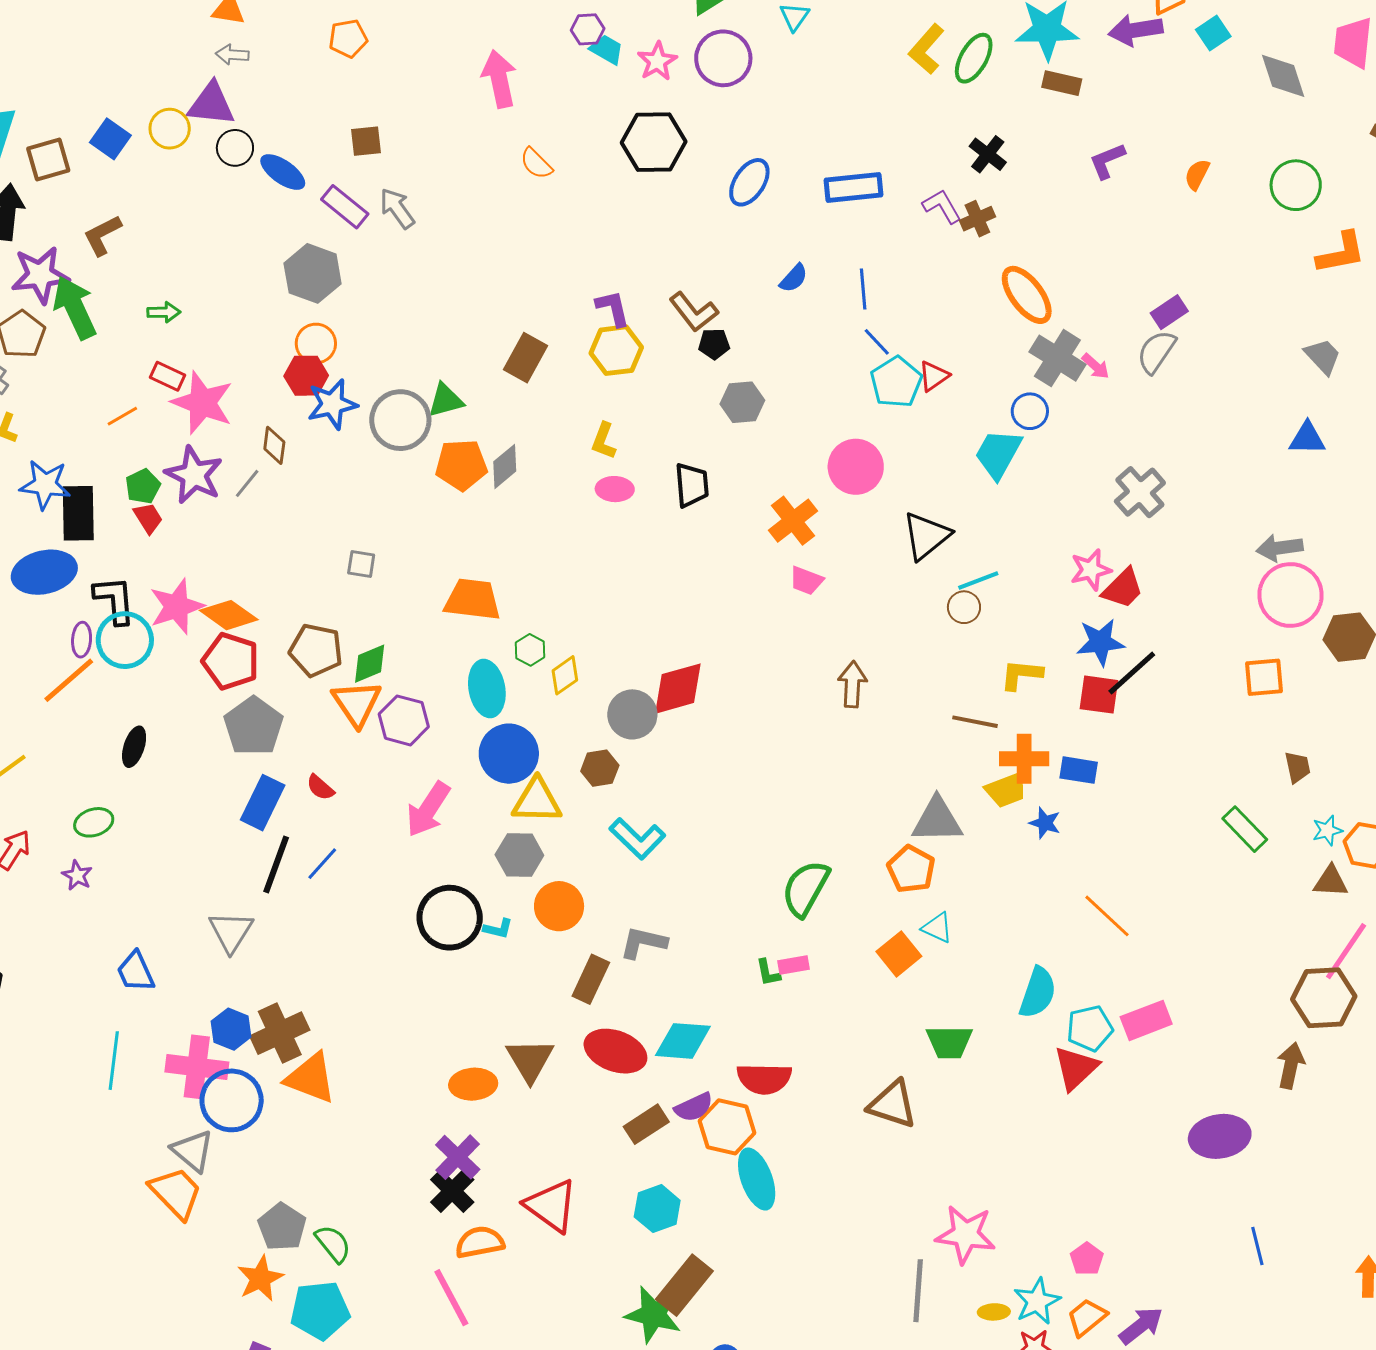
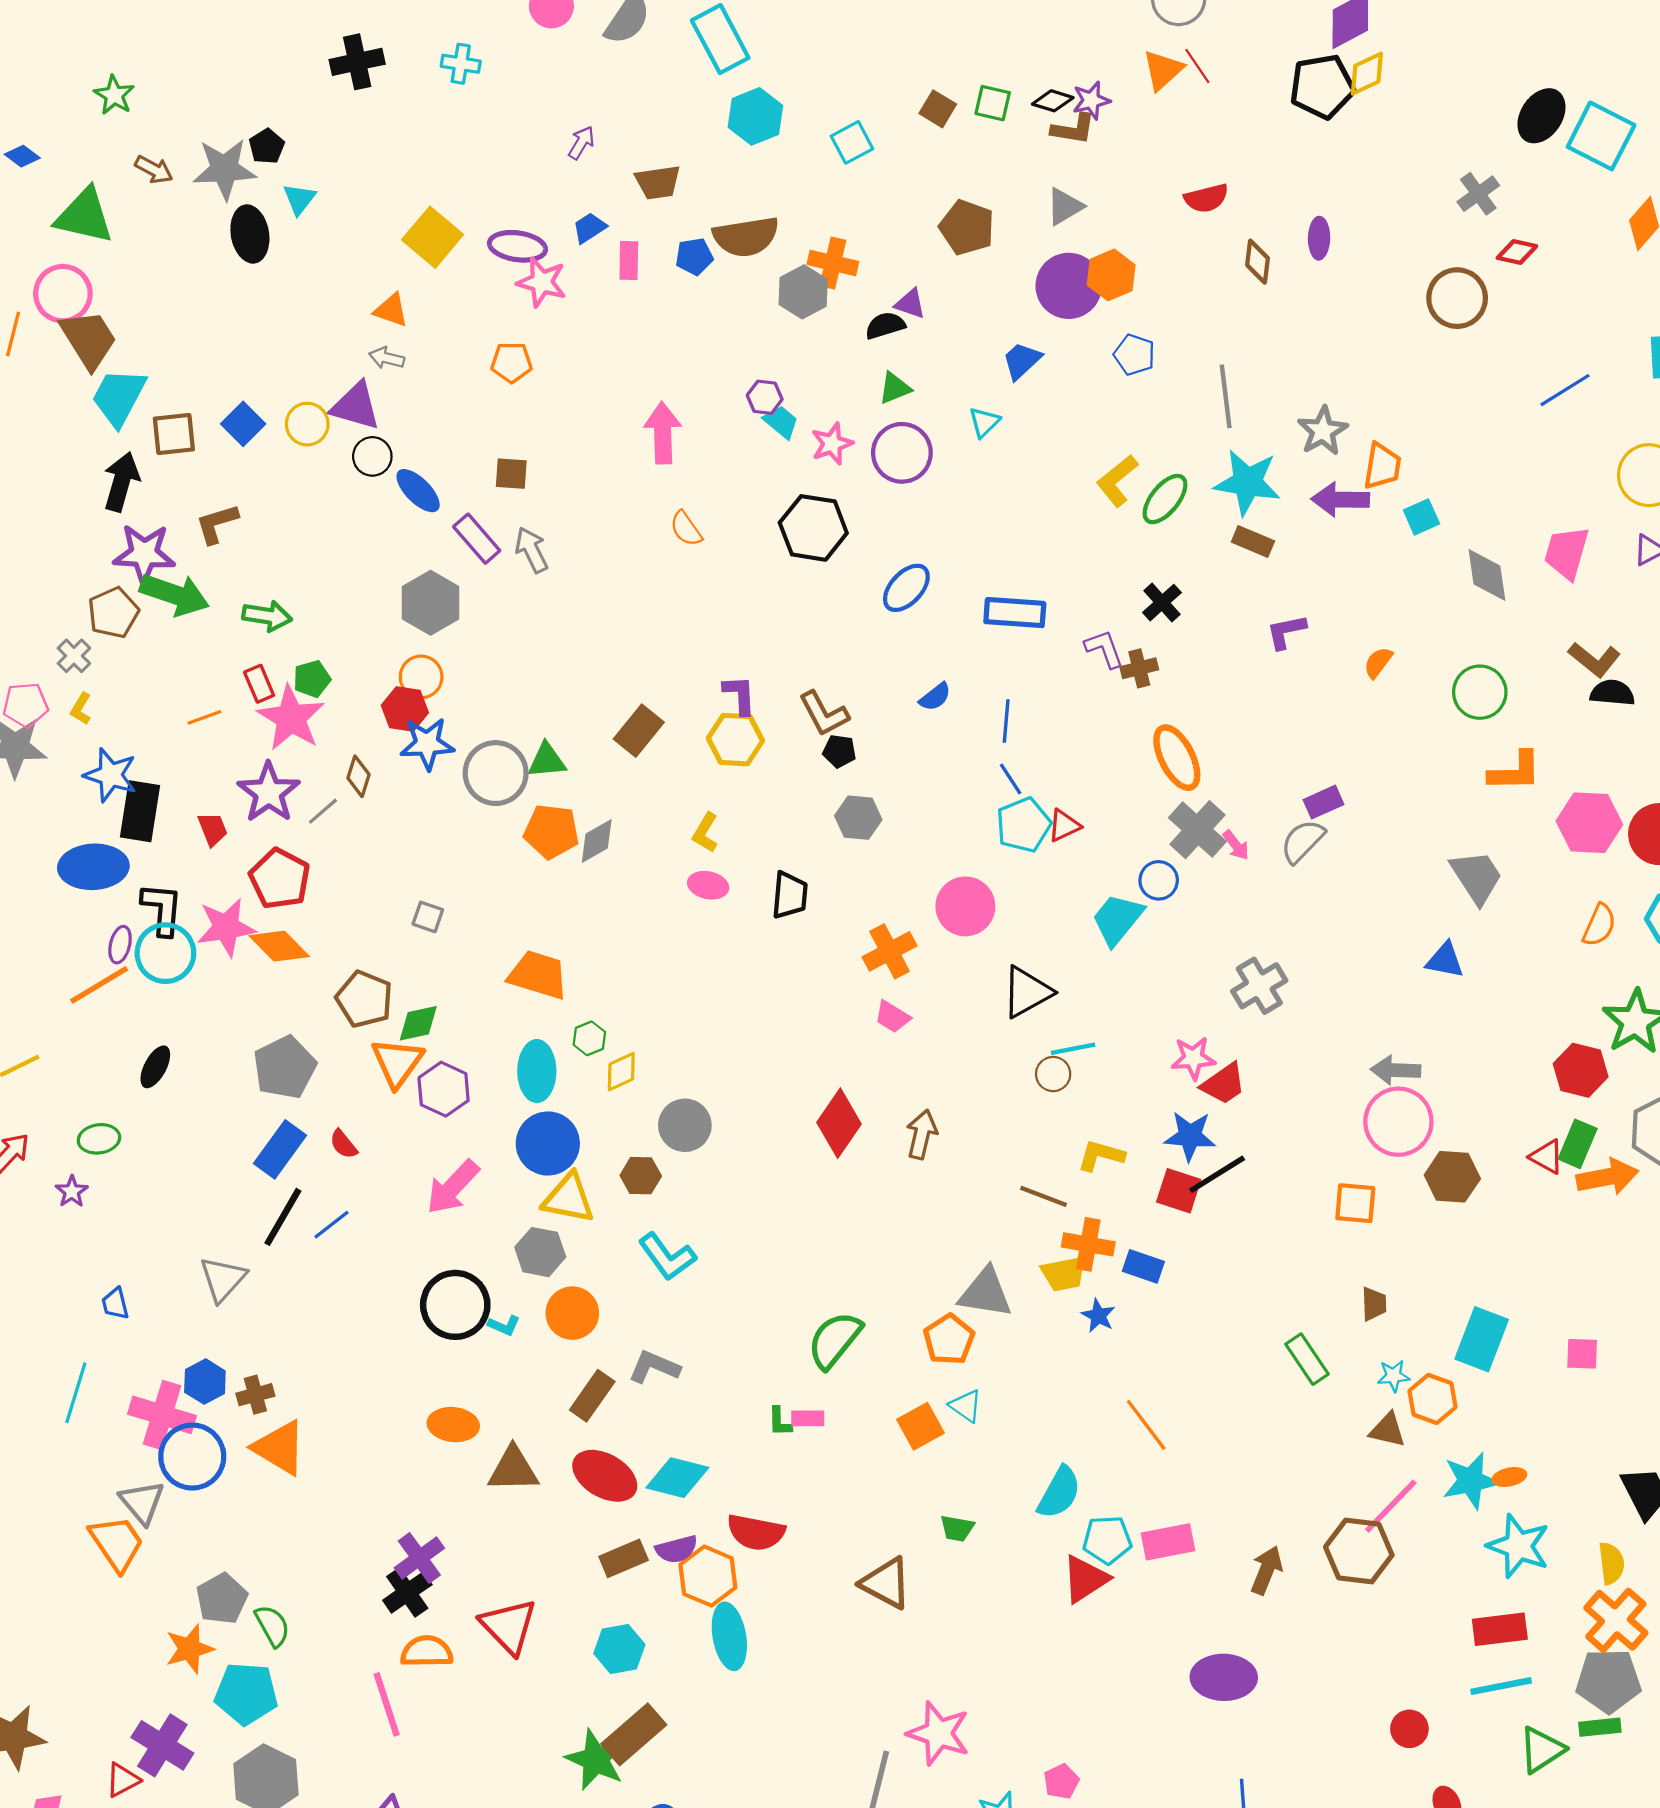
green arrow: (75, 308) -> (174, 594), turned 124
green arrow: (164, 312) -> (267, 616), size x1.4
gray trapezoid: (1323, 356) -> (1476, 877), size x1.4
red rectangle: (167, 376) -> (259, 684), turned 32
green pentagon: (143, 486) -> (312, 679), moved
red pentagon: (231, 661) -> (280, 879), moved
red diamond: (678, 689) -> (839, 1123), moved, turned -50
blue trapezoid: (136, 972) -> (115, 1304), size x0.7
brown cross: (280, 1033) -> (255, 1395), size x0.6
green trapezoid: (949, 1042) -> (957, 1528), size x0.7
brown triangle: (530, 1060) -> (513, 1469), turned 50
brown arrow: (1291, 1066) -> (1267, 1570), moved
orange ellipse: (473, 1084) -> (453, 1425), moved

